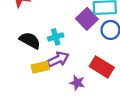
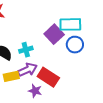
red rectangle: (102, 67) -> (48, 77), moved
purple star: (77, 83) -> (35, 91), moved

